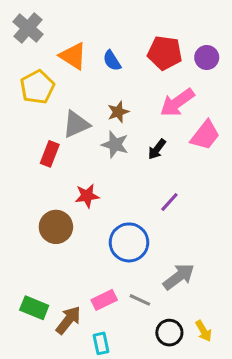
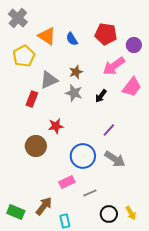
purple circle: (207, 57) -> (134, 45), moved
gray arrow: (179, 277) -> (115, 159), moved, turned 70
pink rectangle: (104, 300) -> (67, 182), moved
gray line: (140, 300) -> (90, 193), turned -48
green rectangle: (34, 308) -> (16, 212), moved

